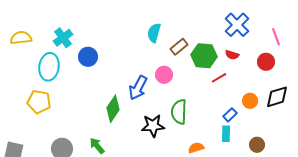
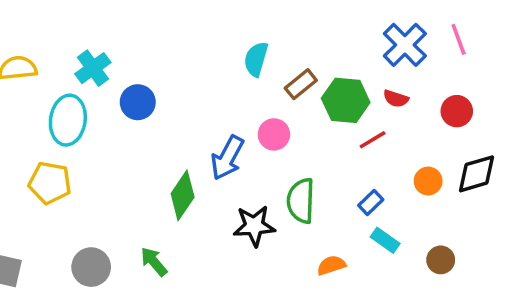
pink line: (276, 37) -> (459, 39), moved
blue rectangle: (230, 115) -> (371, 203), moved
cyan rectangle: (226, 134) -> (385, 240), turned -56

